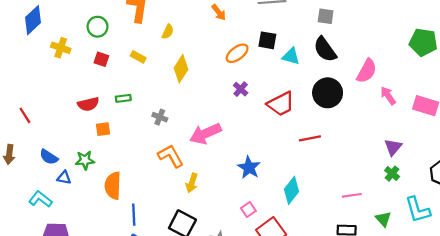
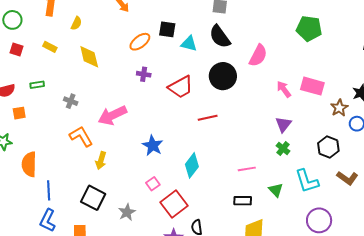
yellow diamond: (181, 69) -> (89, 57), turned -45
purple cross: (241, 89) -> (144, 74), turned -32
pink arrow: (388, 96) -> (284, 89), moved

